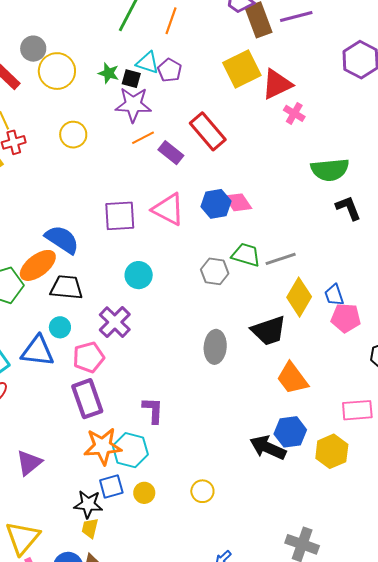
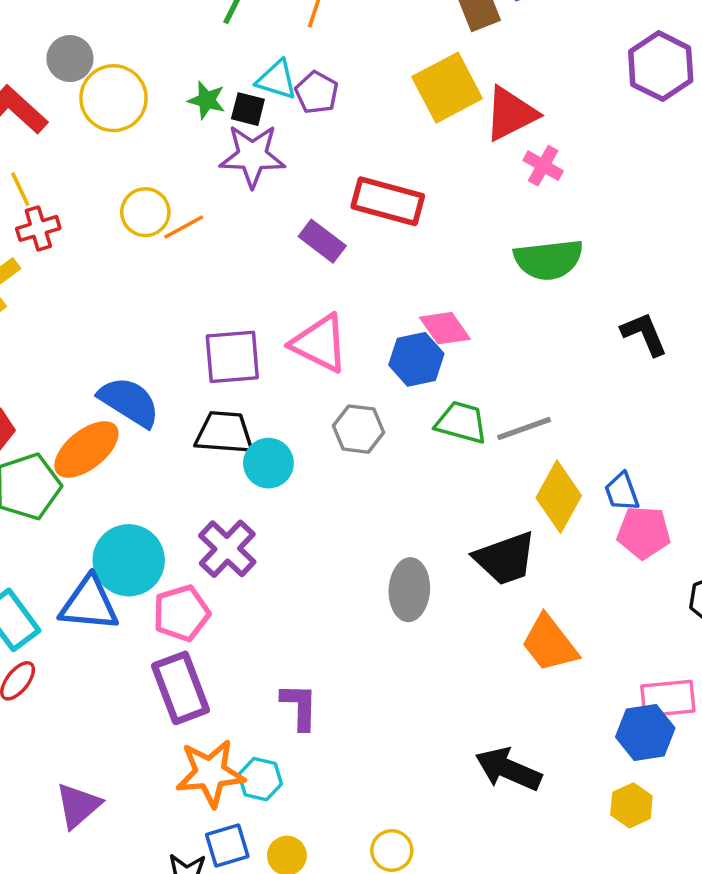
red rectangle: (208, 131) -> (388, 201), turned -33
orange line: (143, 138) -> (184, 227), moved
green semicircle: (330, 170) -> (549, 260), moved
blue hexagon: (216, 204) -> (416, 359), moved
gray hexagon: (215, 271) -> (359, 429), moved
black trapezoid: (66, 287) -> (224, 433), moved
cyan circle: (60, 327) -> (129, 560), size x1.8
blue hexagon: (290, 432) -> (645, 732), moved
cyan hexagon: (130, 450) -> (260, 779), size x0.7
yellow hexagon: (332, 451) -> (631, 805), moved, size x0.7

